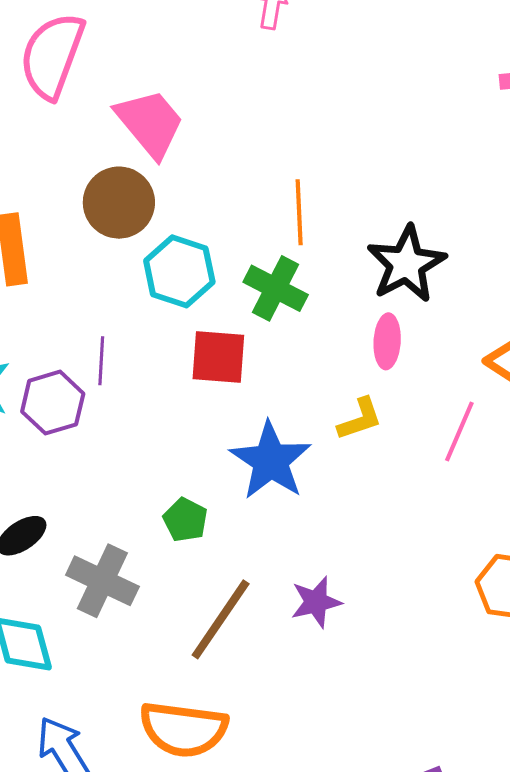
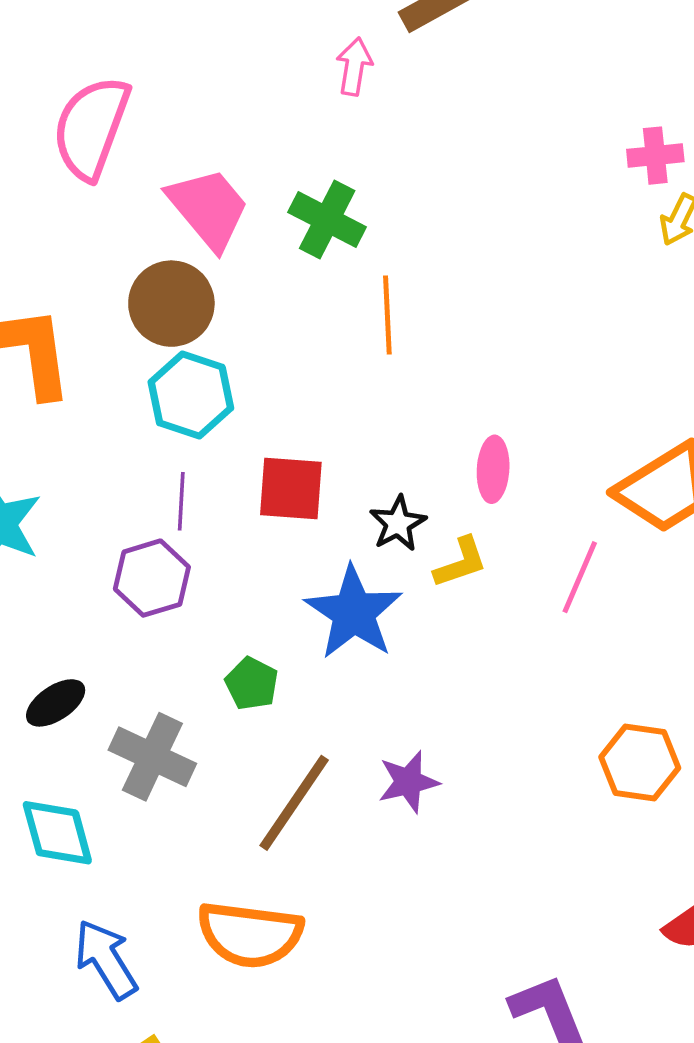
black star: (406, 264) -> (398, 523), moved, size x0.6
cyan hexagon: (179, 271) -> (191, 395), moved
green cross: (276, 288) -> (327, 220), moved
purple line: (101, 361) -> (181, 501), moved
purple hexagon: (53, 403) -> (152, 578), moved

